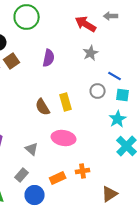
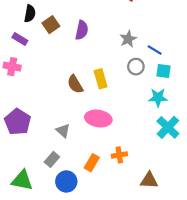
gray star: (91, 53) -> (128, 39), moved
brown square: (12, 61) -> (51, 25), moved
cyan star: (118, 119) -> (158, 98), turned 30
orange rectangle: (58, 178) -> (92, 163), turned -35
brown triangle: (110, 194) -> (149, 180), turned 36

